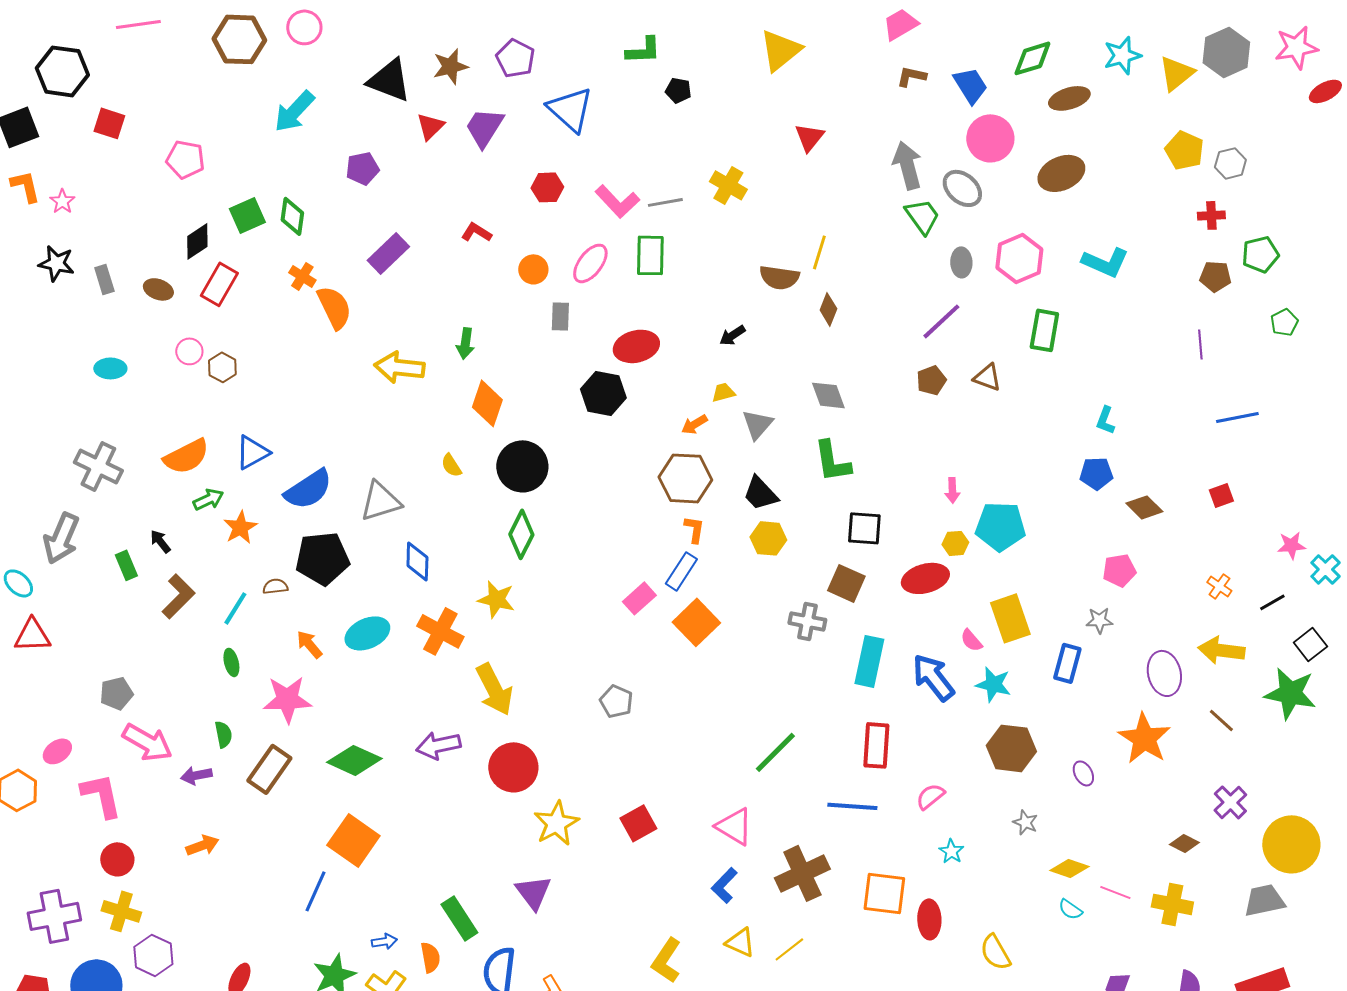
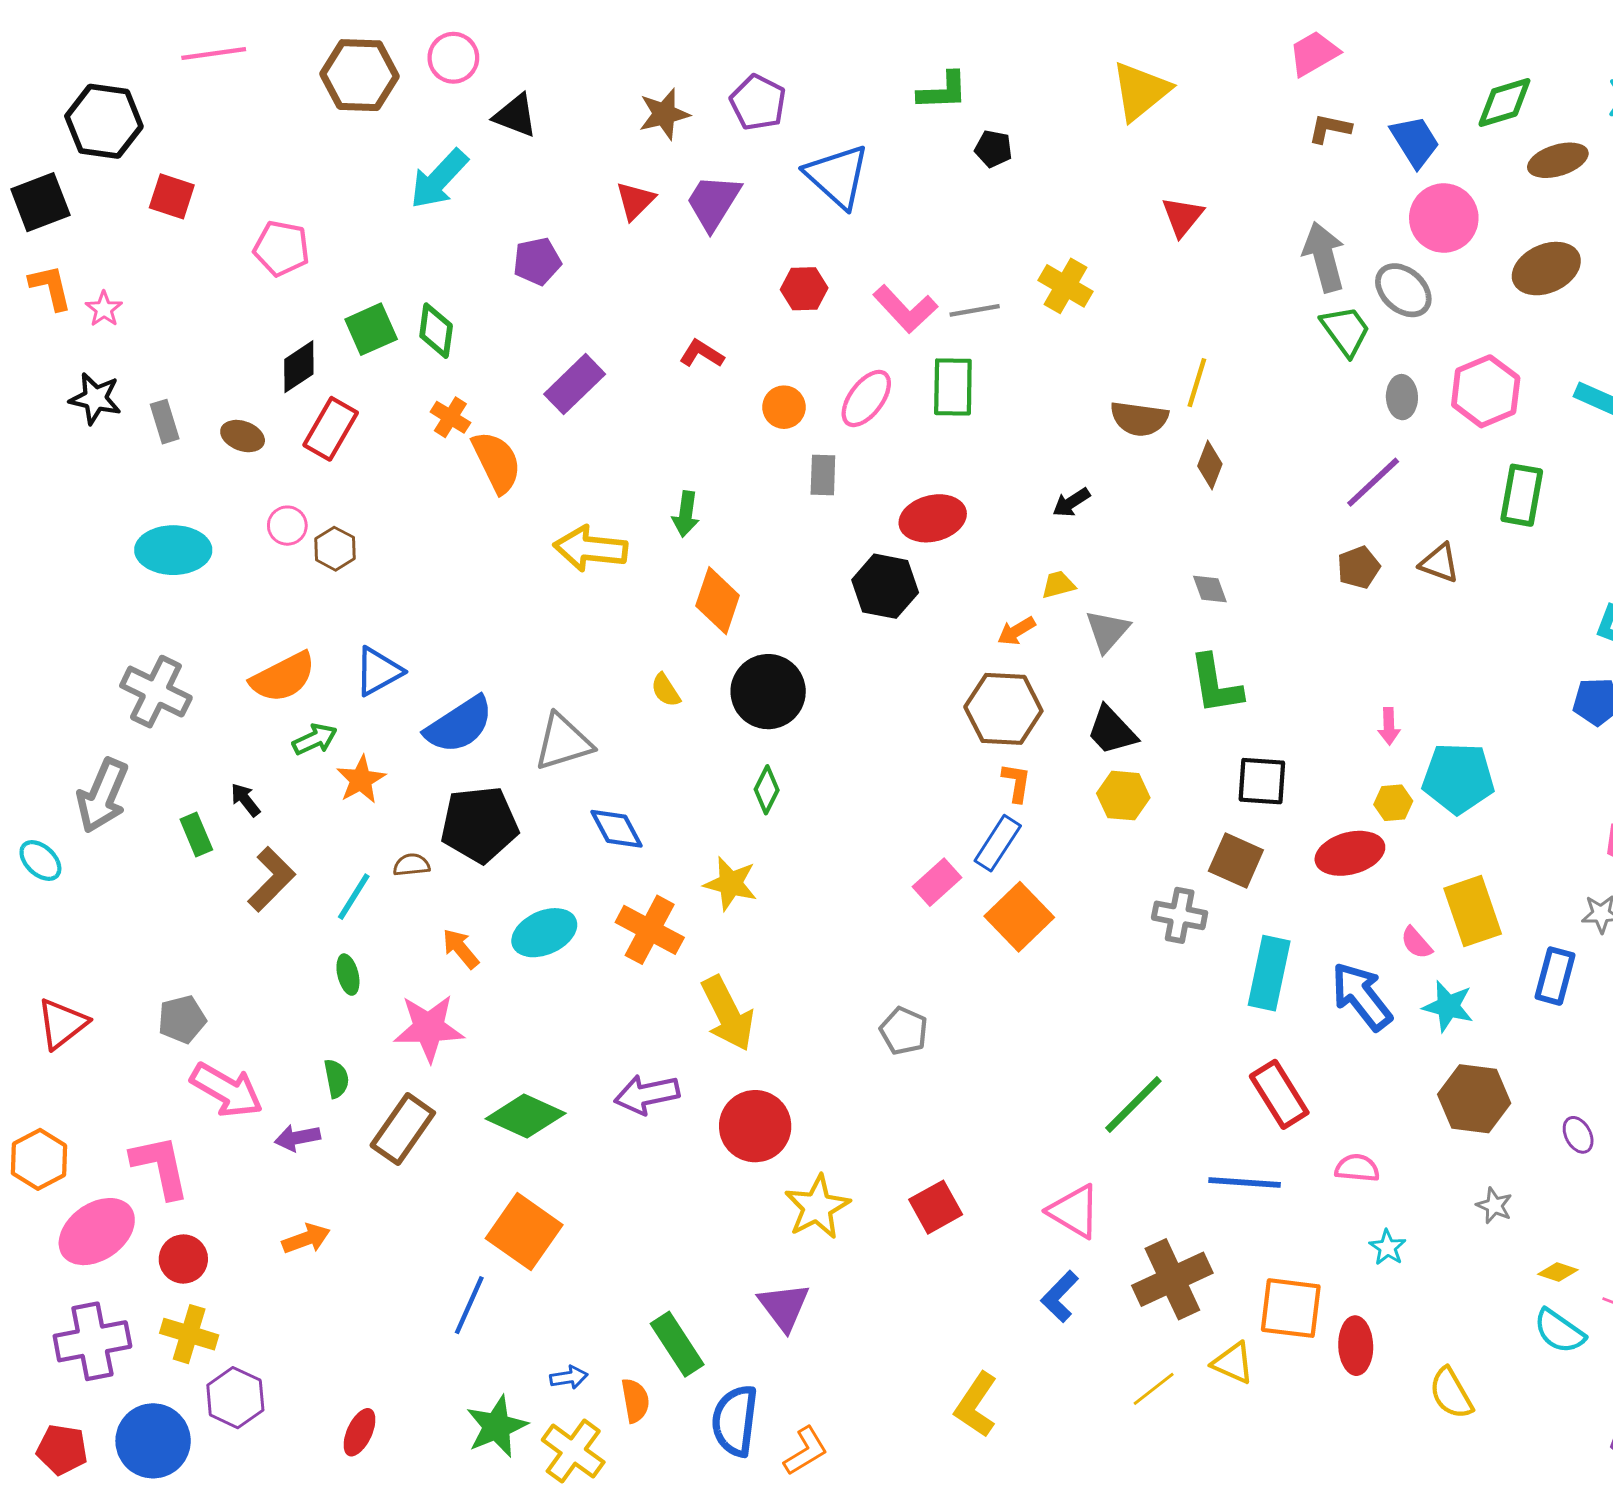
black triangle: (389, 80) -> (515, 116), moved, size x0.7
cyan ellipse: (110, 368) -> (173, 550), size x1.6
gray diamond: (828, 395) -> (1210, 589), size x0.7
green diamond: (521, 534) -> (767, 790), size x0.7
blue diamond: (417, 561) -> (616, 829), turned -30
red triangle: (32, 635) -> (62, 1024), moved, turned -36
red rectangle: (876, 745) -> (1279, 1094), turned -36
pink ellipse: (57, 751) -> (97, 1232), moved, size x1.8
pink semicircle: (930, 796) -> (1357, 1168), turned 44
yellow diamond: (1069, 868) -> (1558, 1272), size x0.7
cyan semicircle: (1070, 909) -> (1559, 1331), size x1.5
yellow triangle: (740, 942) -> (1233, 1363), moved

